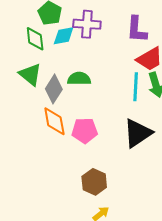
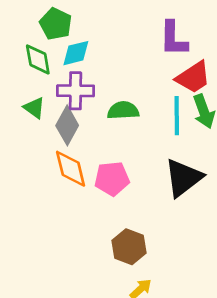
purple cross: (87, 24) -> (76, 91), moved
green triangle: (30, 74) -> (34, 108), size x0.7
green semicircle: (79, 79) -> (123, 110), moved

